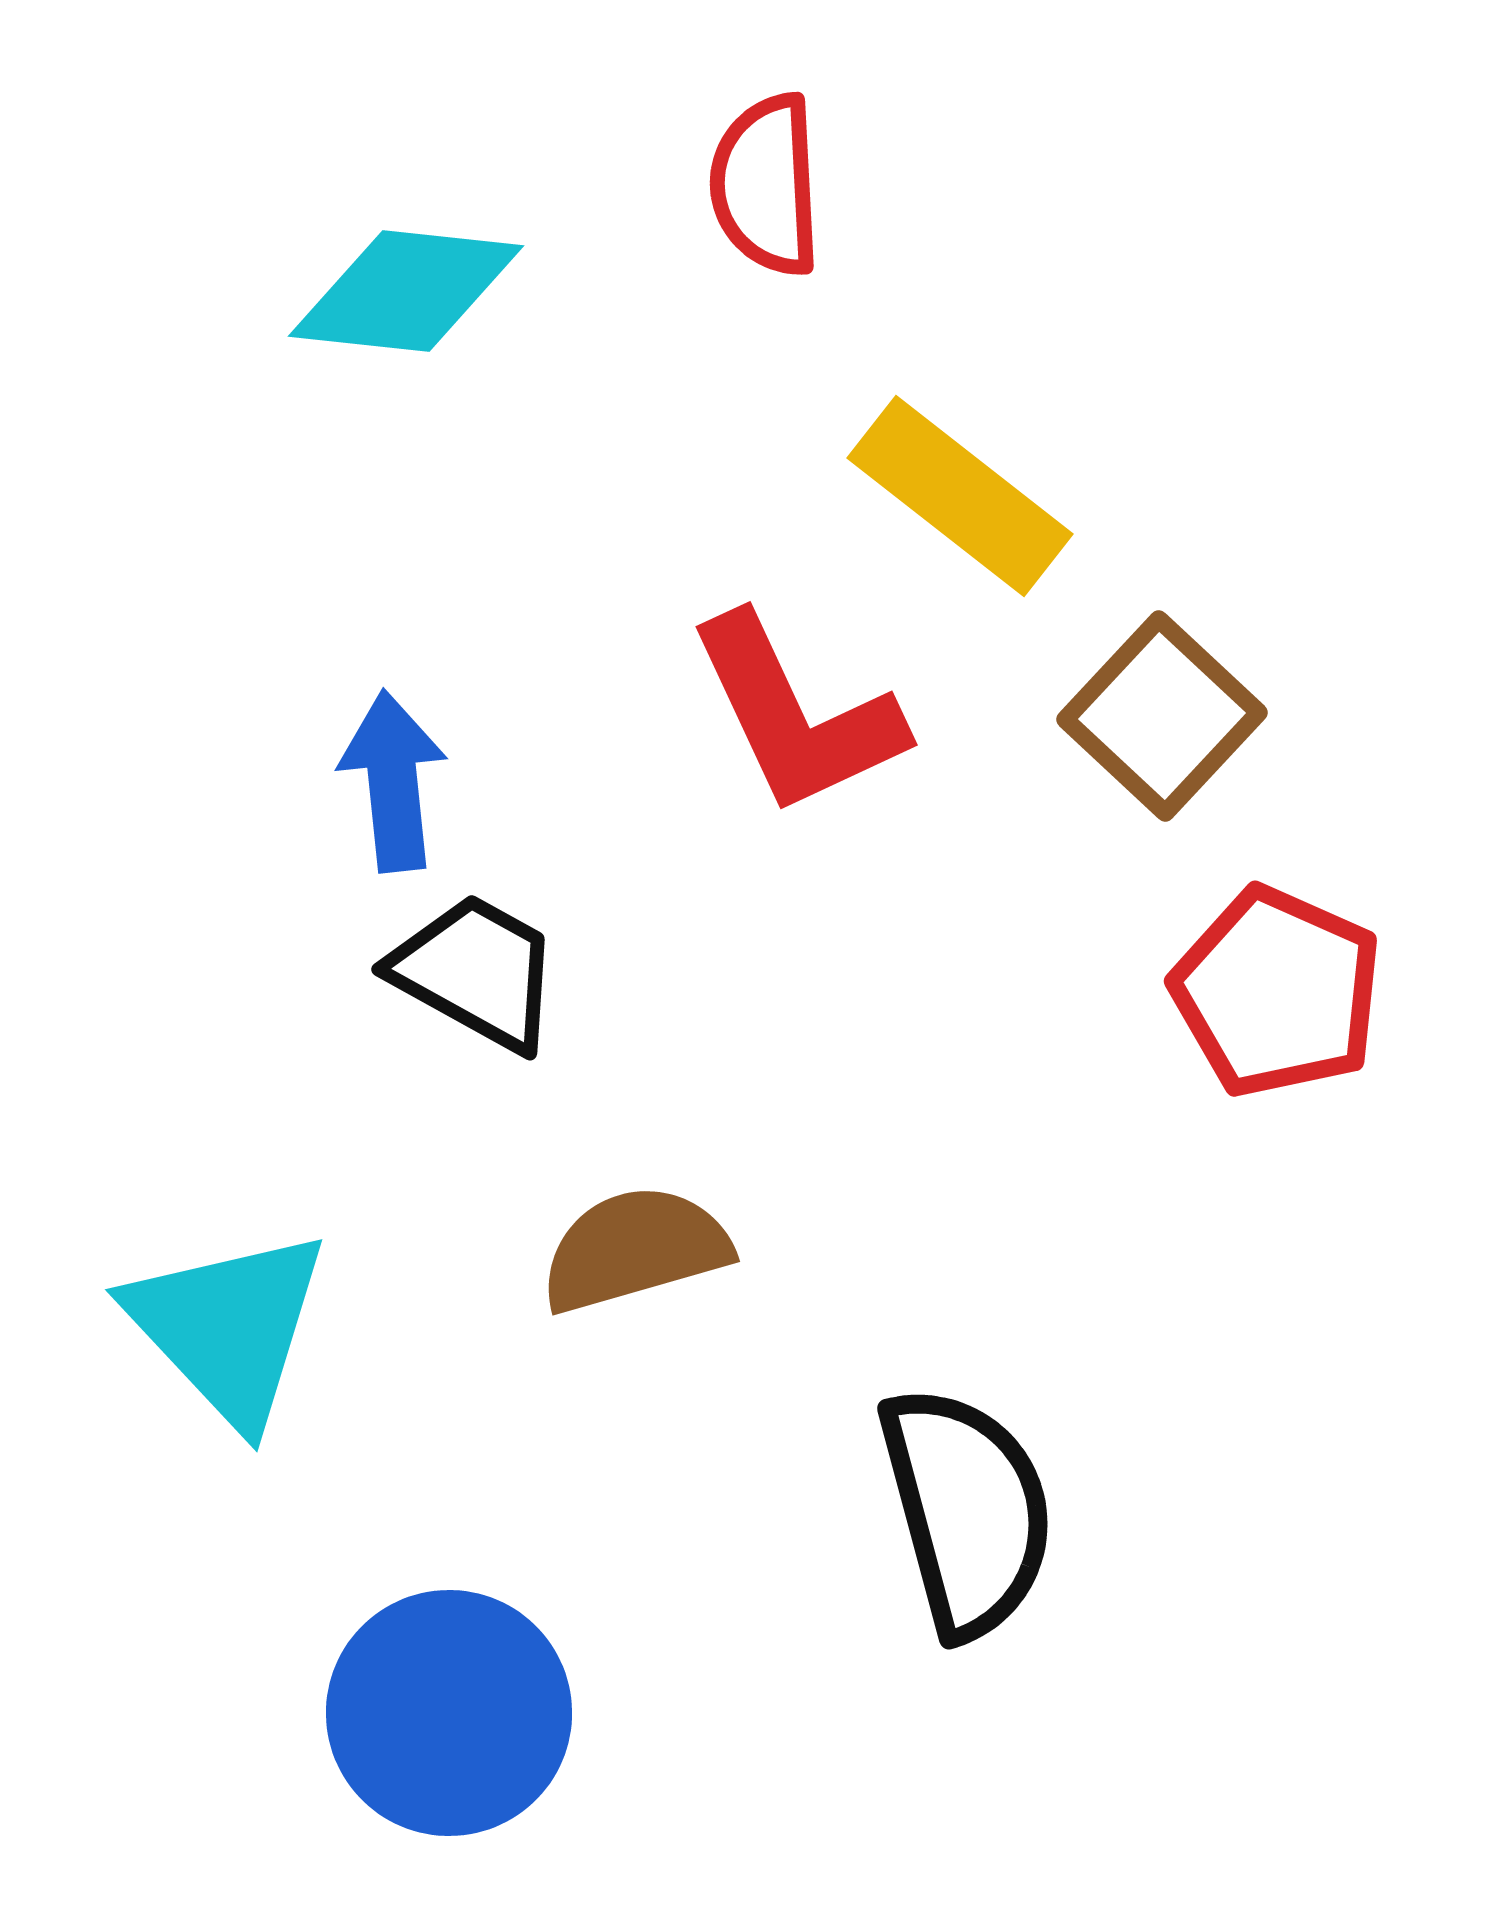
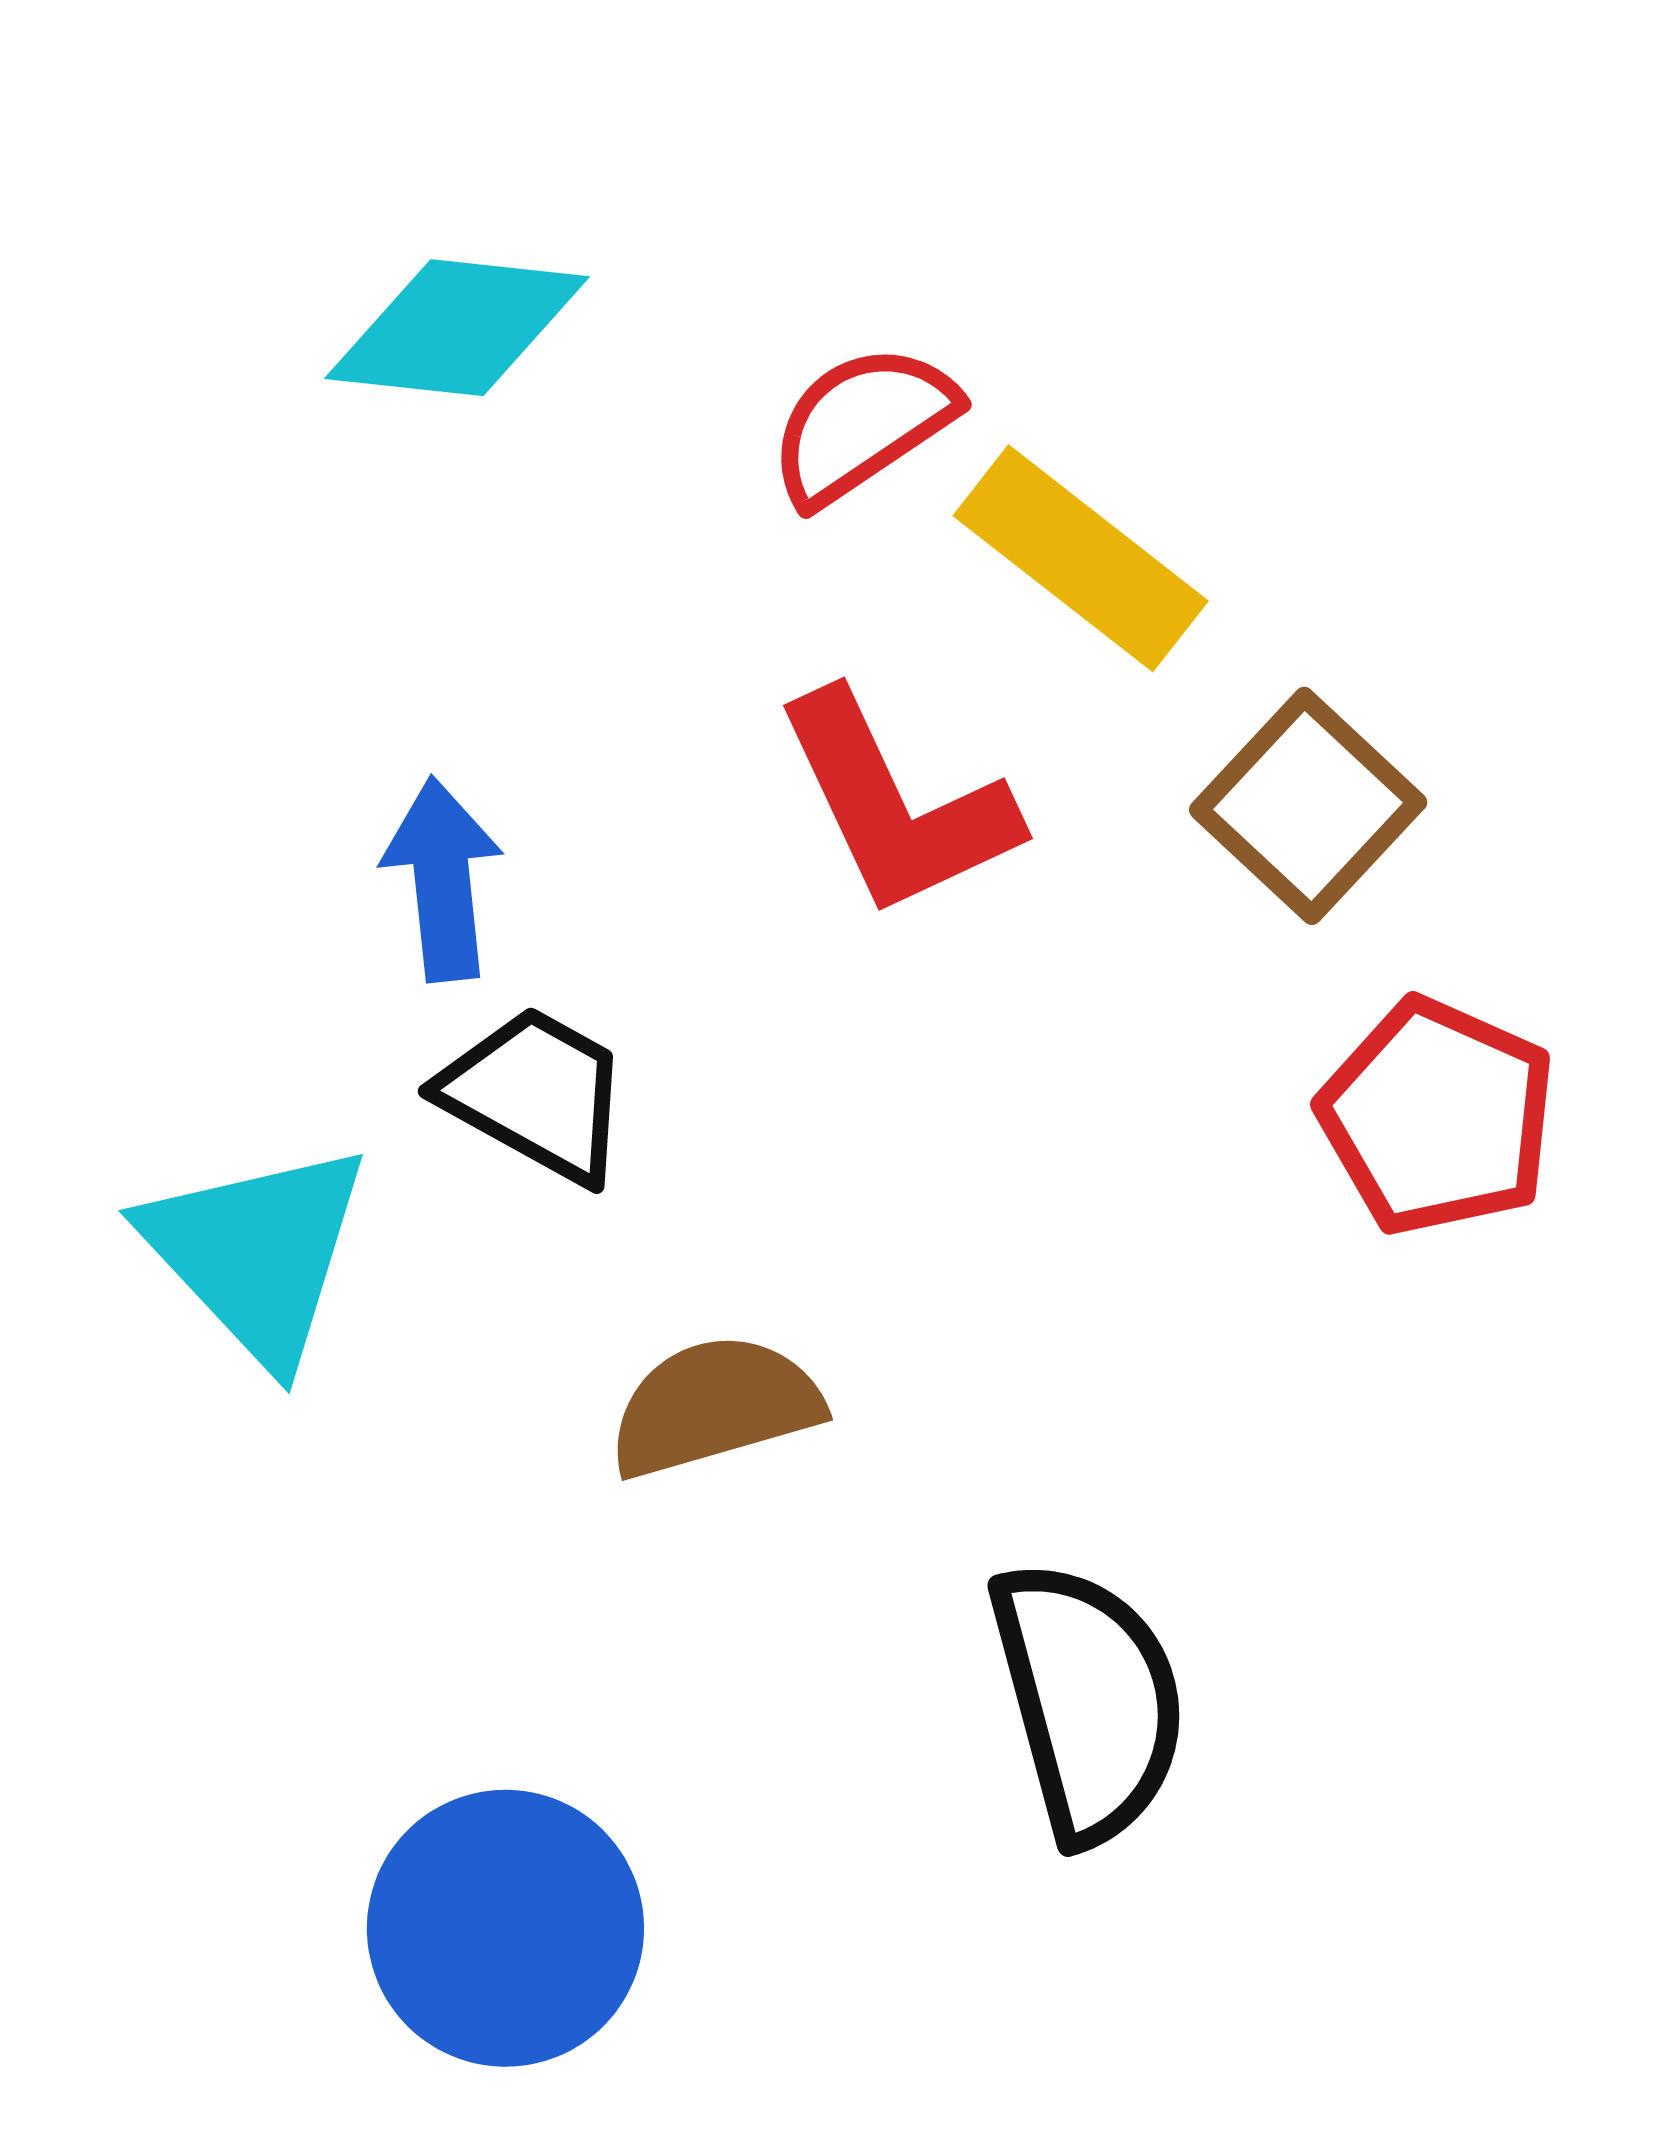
red semicircle: (766, 185) -> (862, 424), moved, turned 59
cyan triangle: (228, 1327) -> (257, 1253), moved

